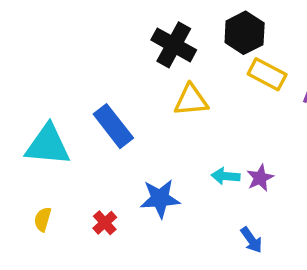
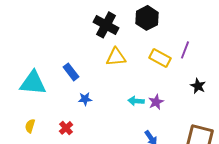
yellow rectangle: (267, 74) -> (160, 58), moved
blue rectangle: (113, 126) -> (71, 72), size x0.7
blue star: (160, 199) -> (85, 99), moved, size x0.6

